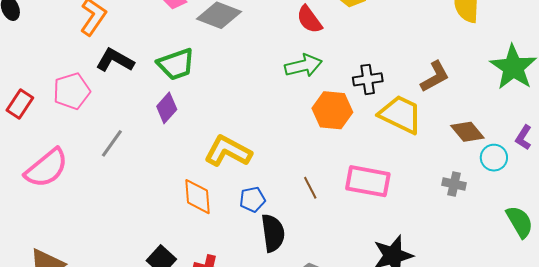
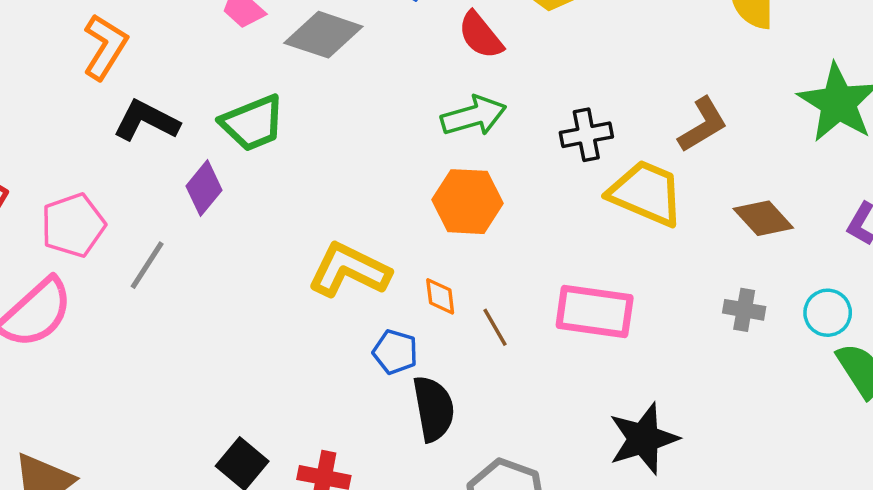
pink pentagon: (72, 91) -> (73, 225), moved
purple diamond: (167, 108) -> (204, 188), moved
orange hexagon: (332, 110) -> (468, 202), moved
cyan circle: (494, 158) -> (828, 313), moved
orange diamond: (197, 197) -> (440, 296), moved, size x0.6
blue pentagon: (252, 199) -> (395, 352), turned 30

